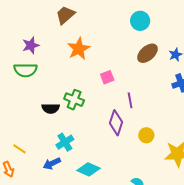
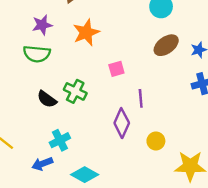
purple star: (31, 45) -> (42, 25), moved
green semicircle: (25, 70) -> (37, 54), moved
black semicircle: (51, 108) -> (47, 99), turned 30

